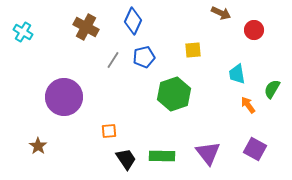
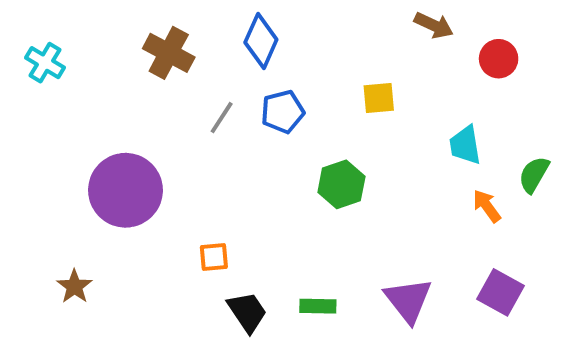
green hexagon: (174, 94) -> (341, 184), size x0.7
green rectangle: (162, 156) -> (318, 306), size x0.7

